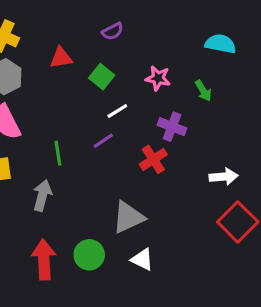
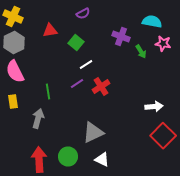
pink star: (158, 78) -> (163, 44), moved
purple cross: (172, 127) -> (121, 36), moved
red cross: (153, 159) -> (101, 86), moved

